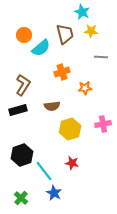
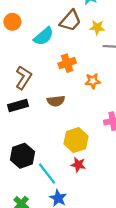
yellow star: (91, 31) -> (97, 27), moved
brown trapezoid: (65, 34) -> (70, 21), turned 55
orange circle: (24, 35) -> (12, 22), moved
yellow hexagon: (70, 129) -> (76, 140), moved

